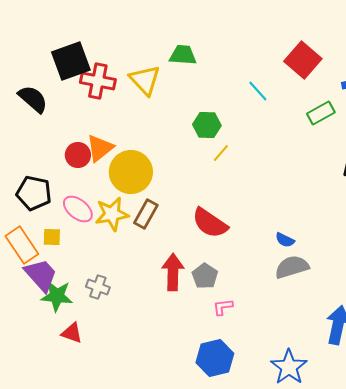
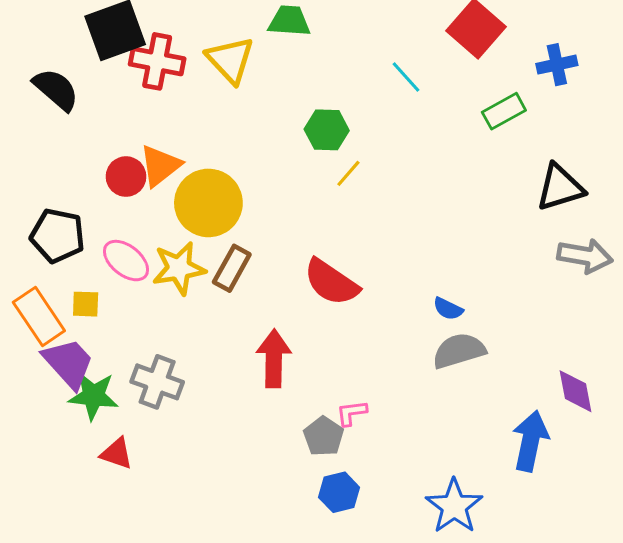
gray pentagon: (205, 276) -> (324, 436), moved
gray cross: (98, 287) -> (157, 382), size x1.4
blue hexagon: (215, 358) -> (339, 492), size x0.7

